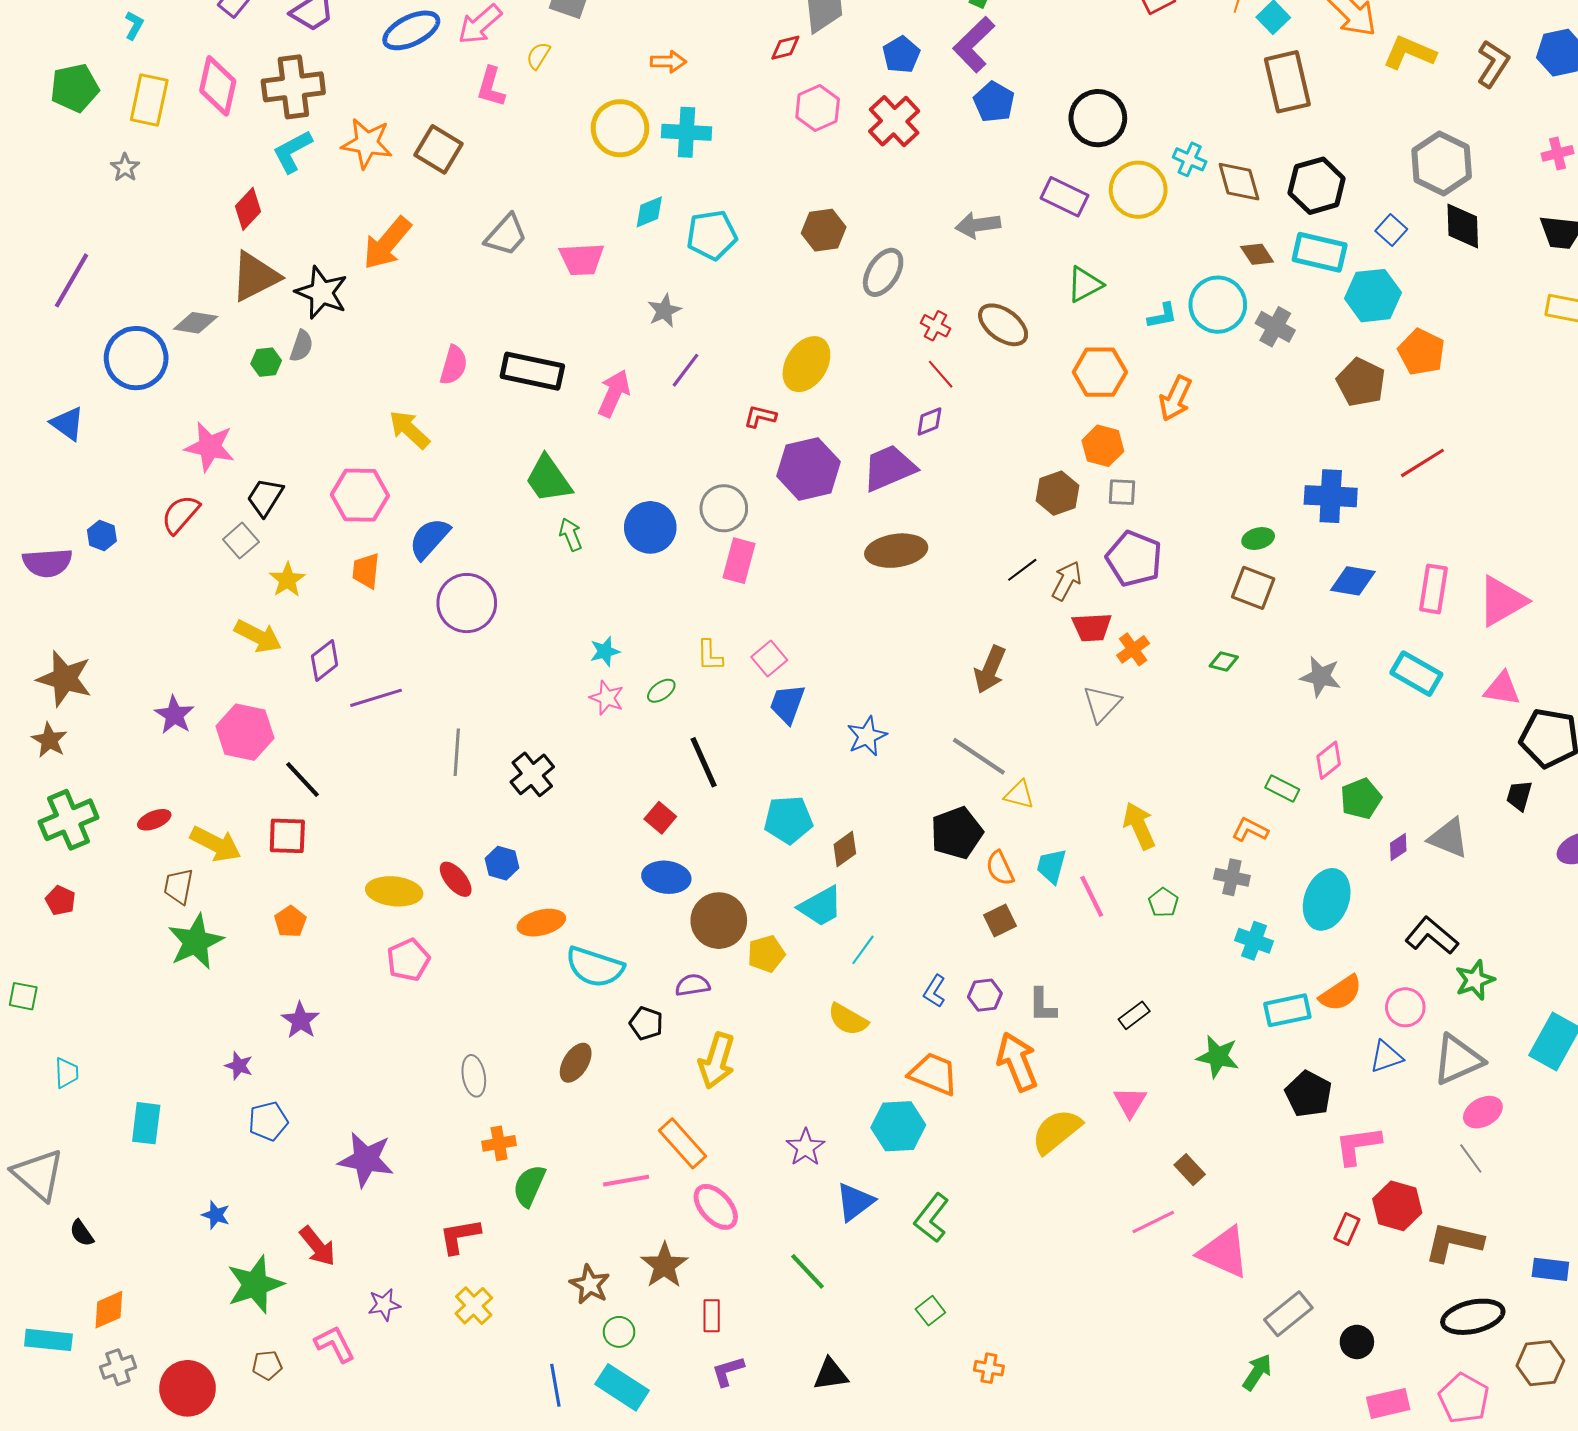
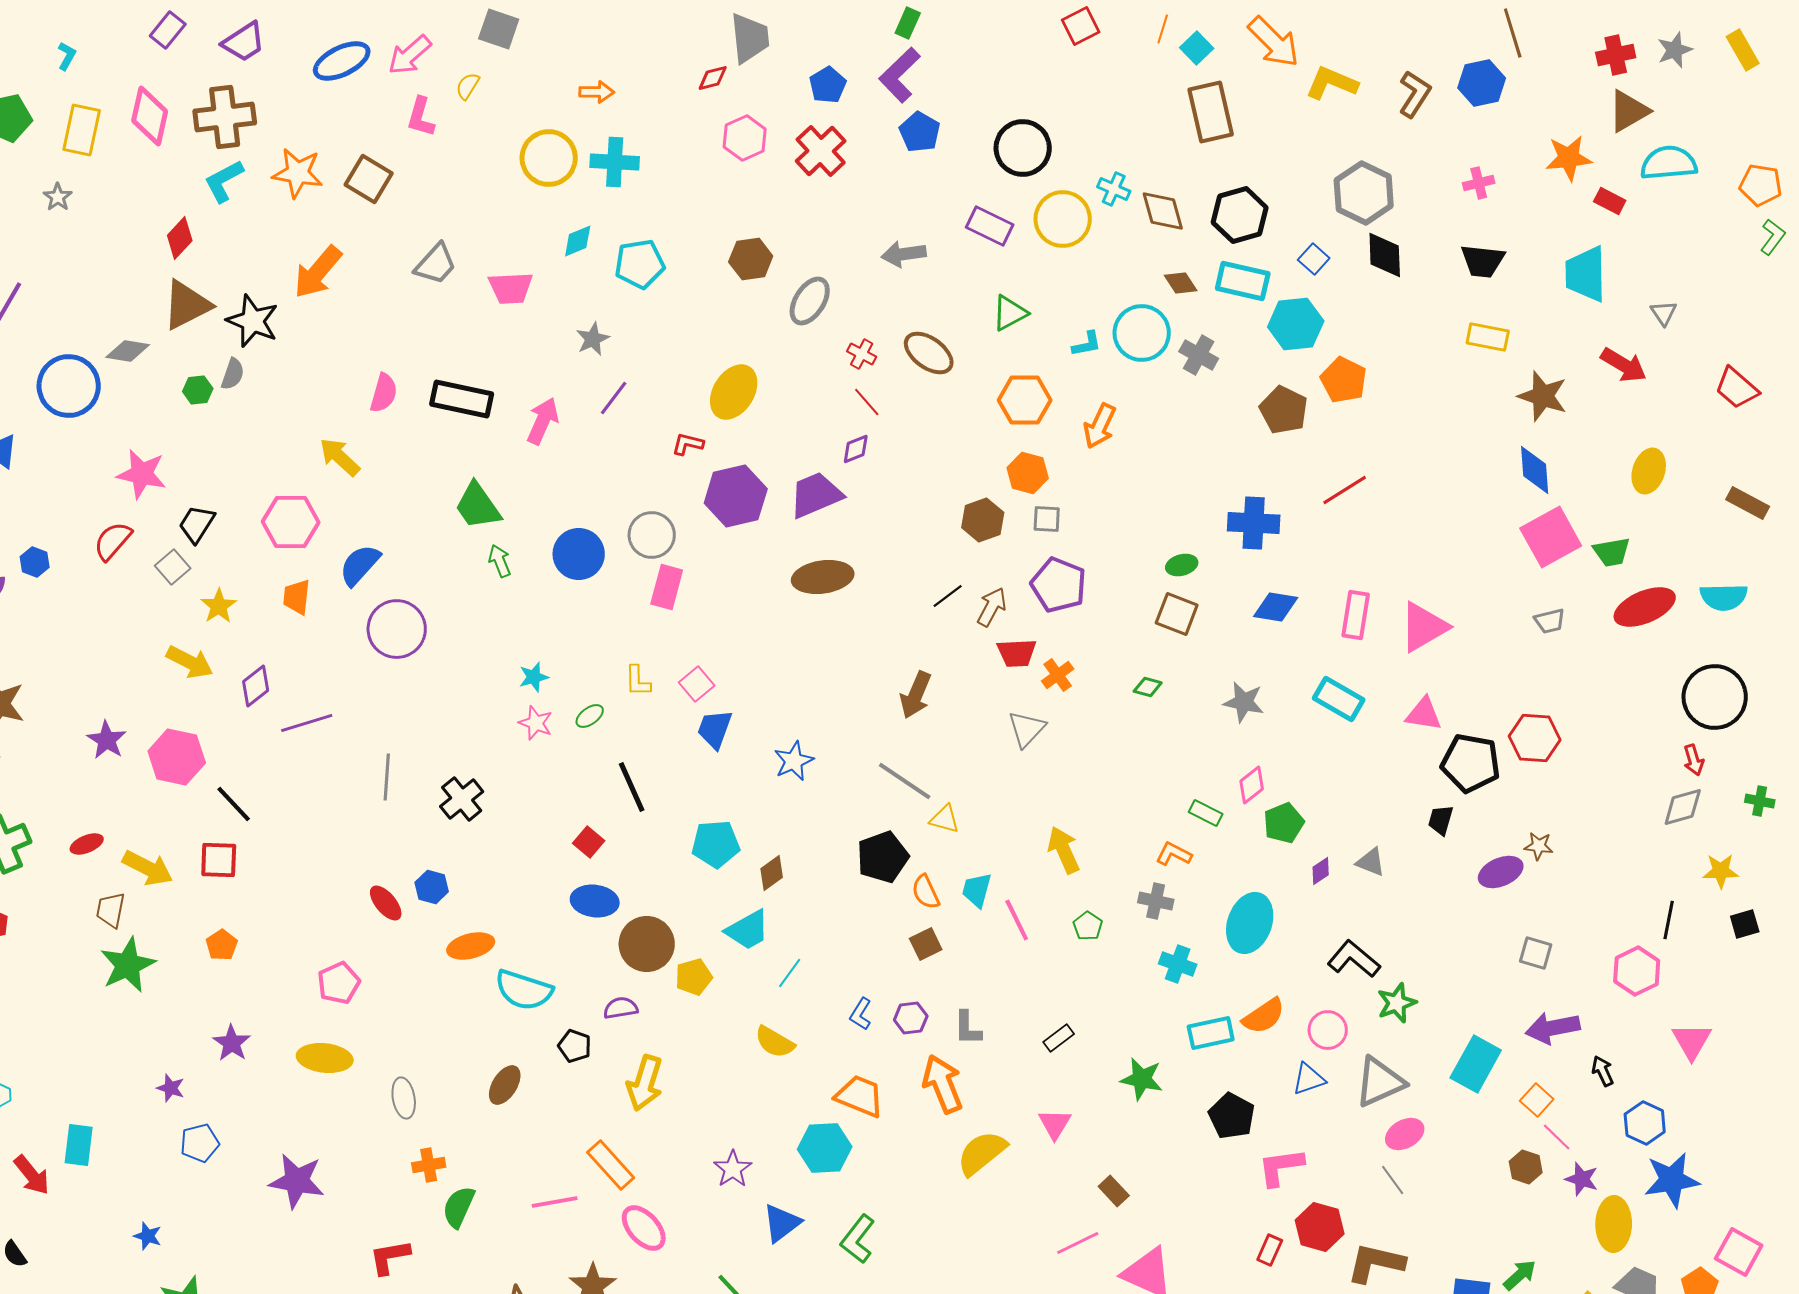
gray triangle: (1449, 838) -> (1371, 862), size x0.7
yellow ellipse: (394, 891) -> (325, 1058), moved
red arrow: (318, 1246) -> (32, 1175), moved

